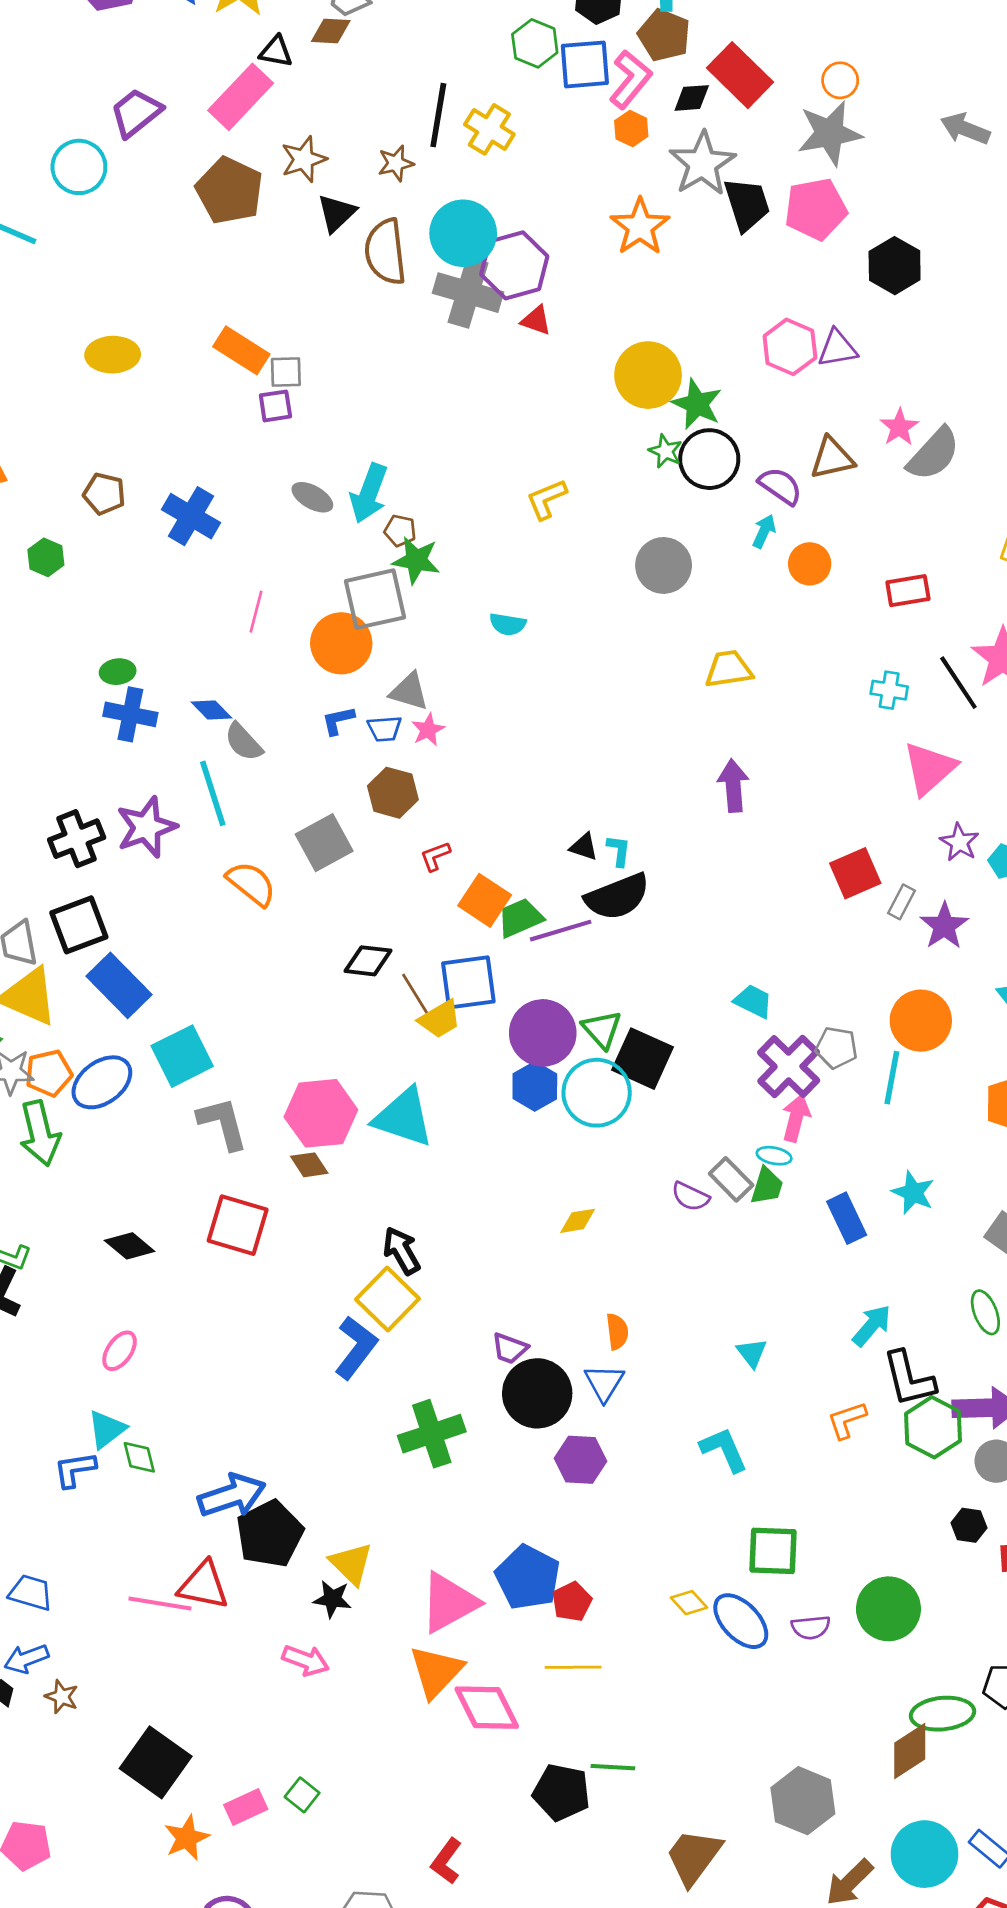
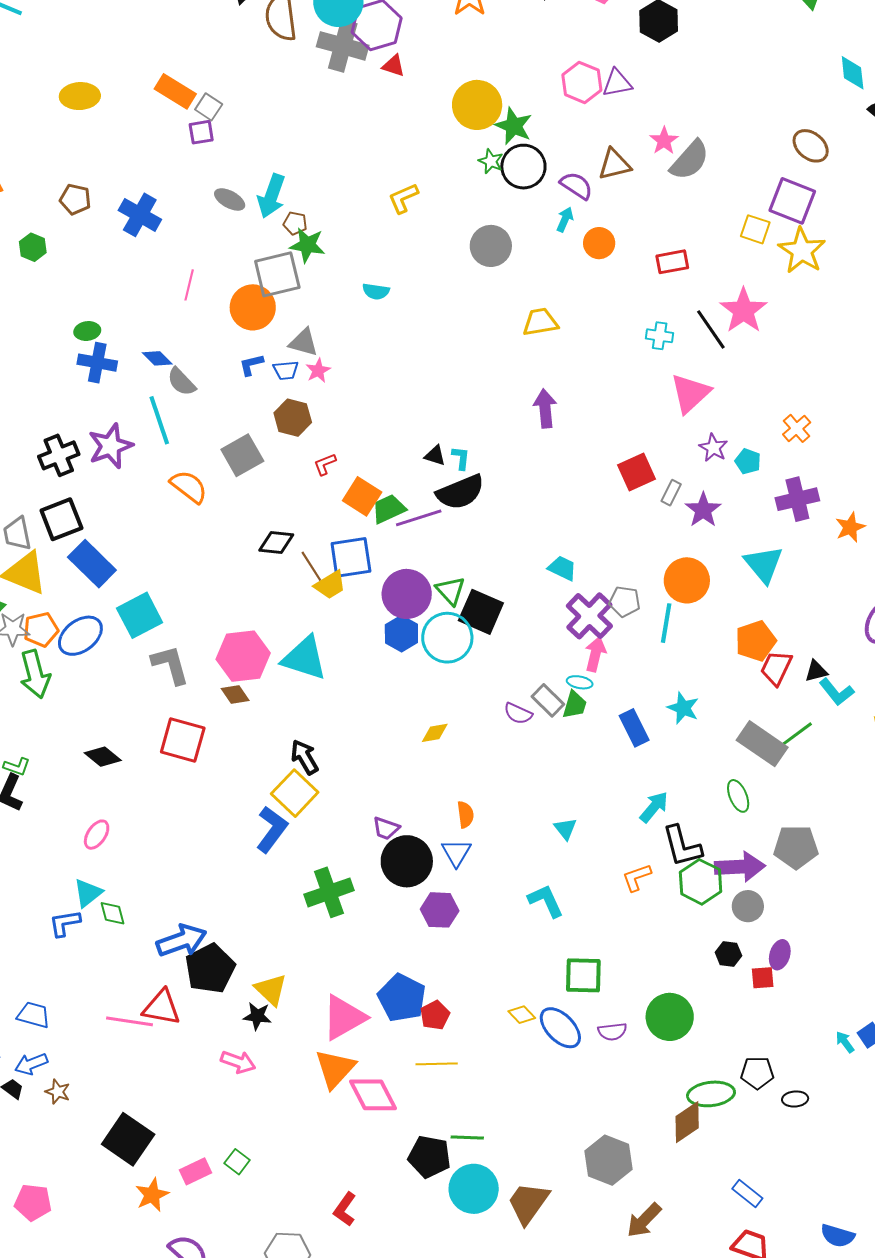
gray square: (286, 372) -> (209, 107), turned 36
cyan circle: (924, 1854) -> (474, 1189), moved

